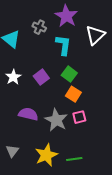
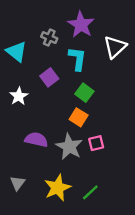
purple square: (41, 77) -> (49, 77), moved
orange square: (73, 94) -> (79, 117), moved
green line: (74, 159) -> (90, 192), turned -35

